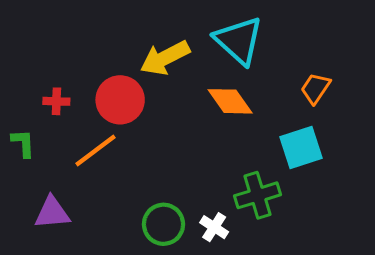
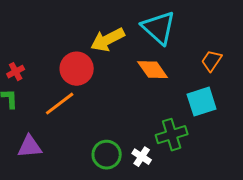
red cross: (56, 101) -> (16, 72), moved, turned -30

